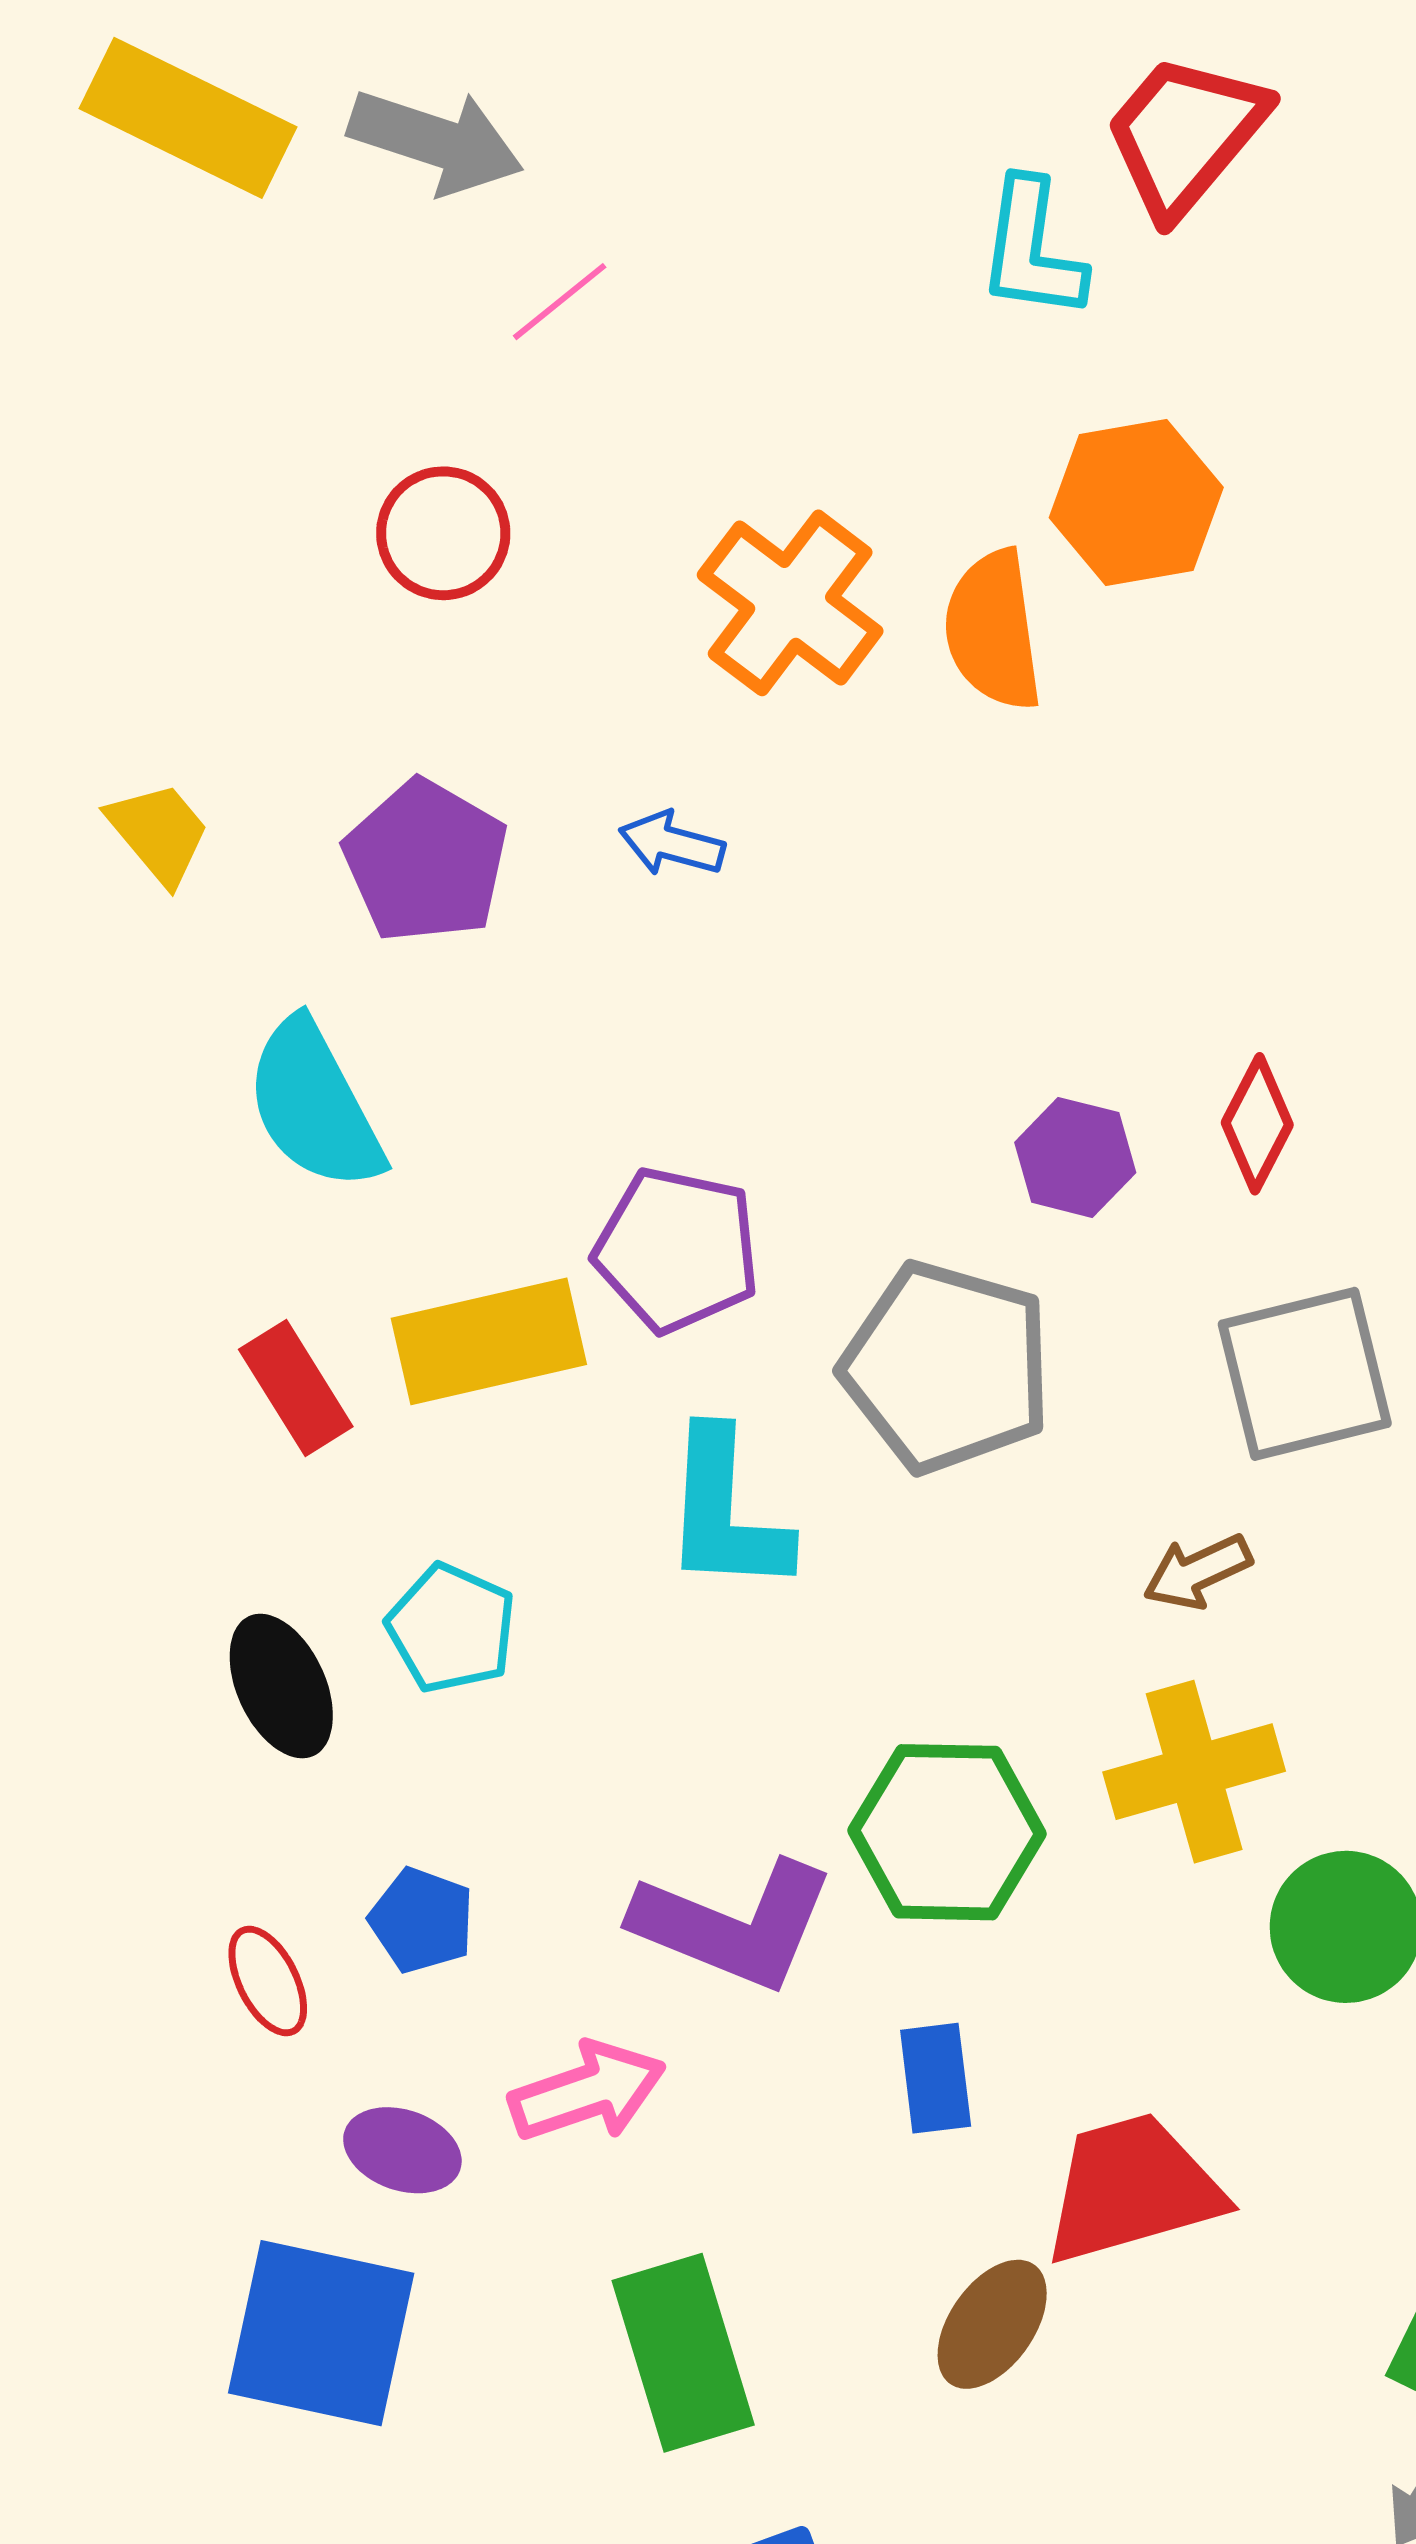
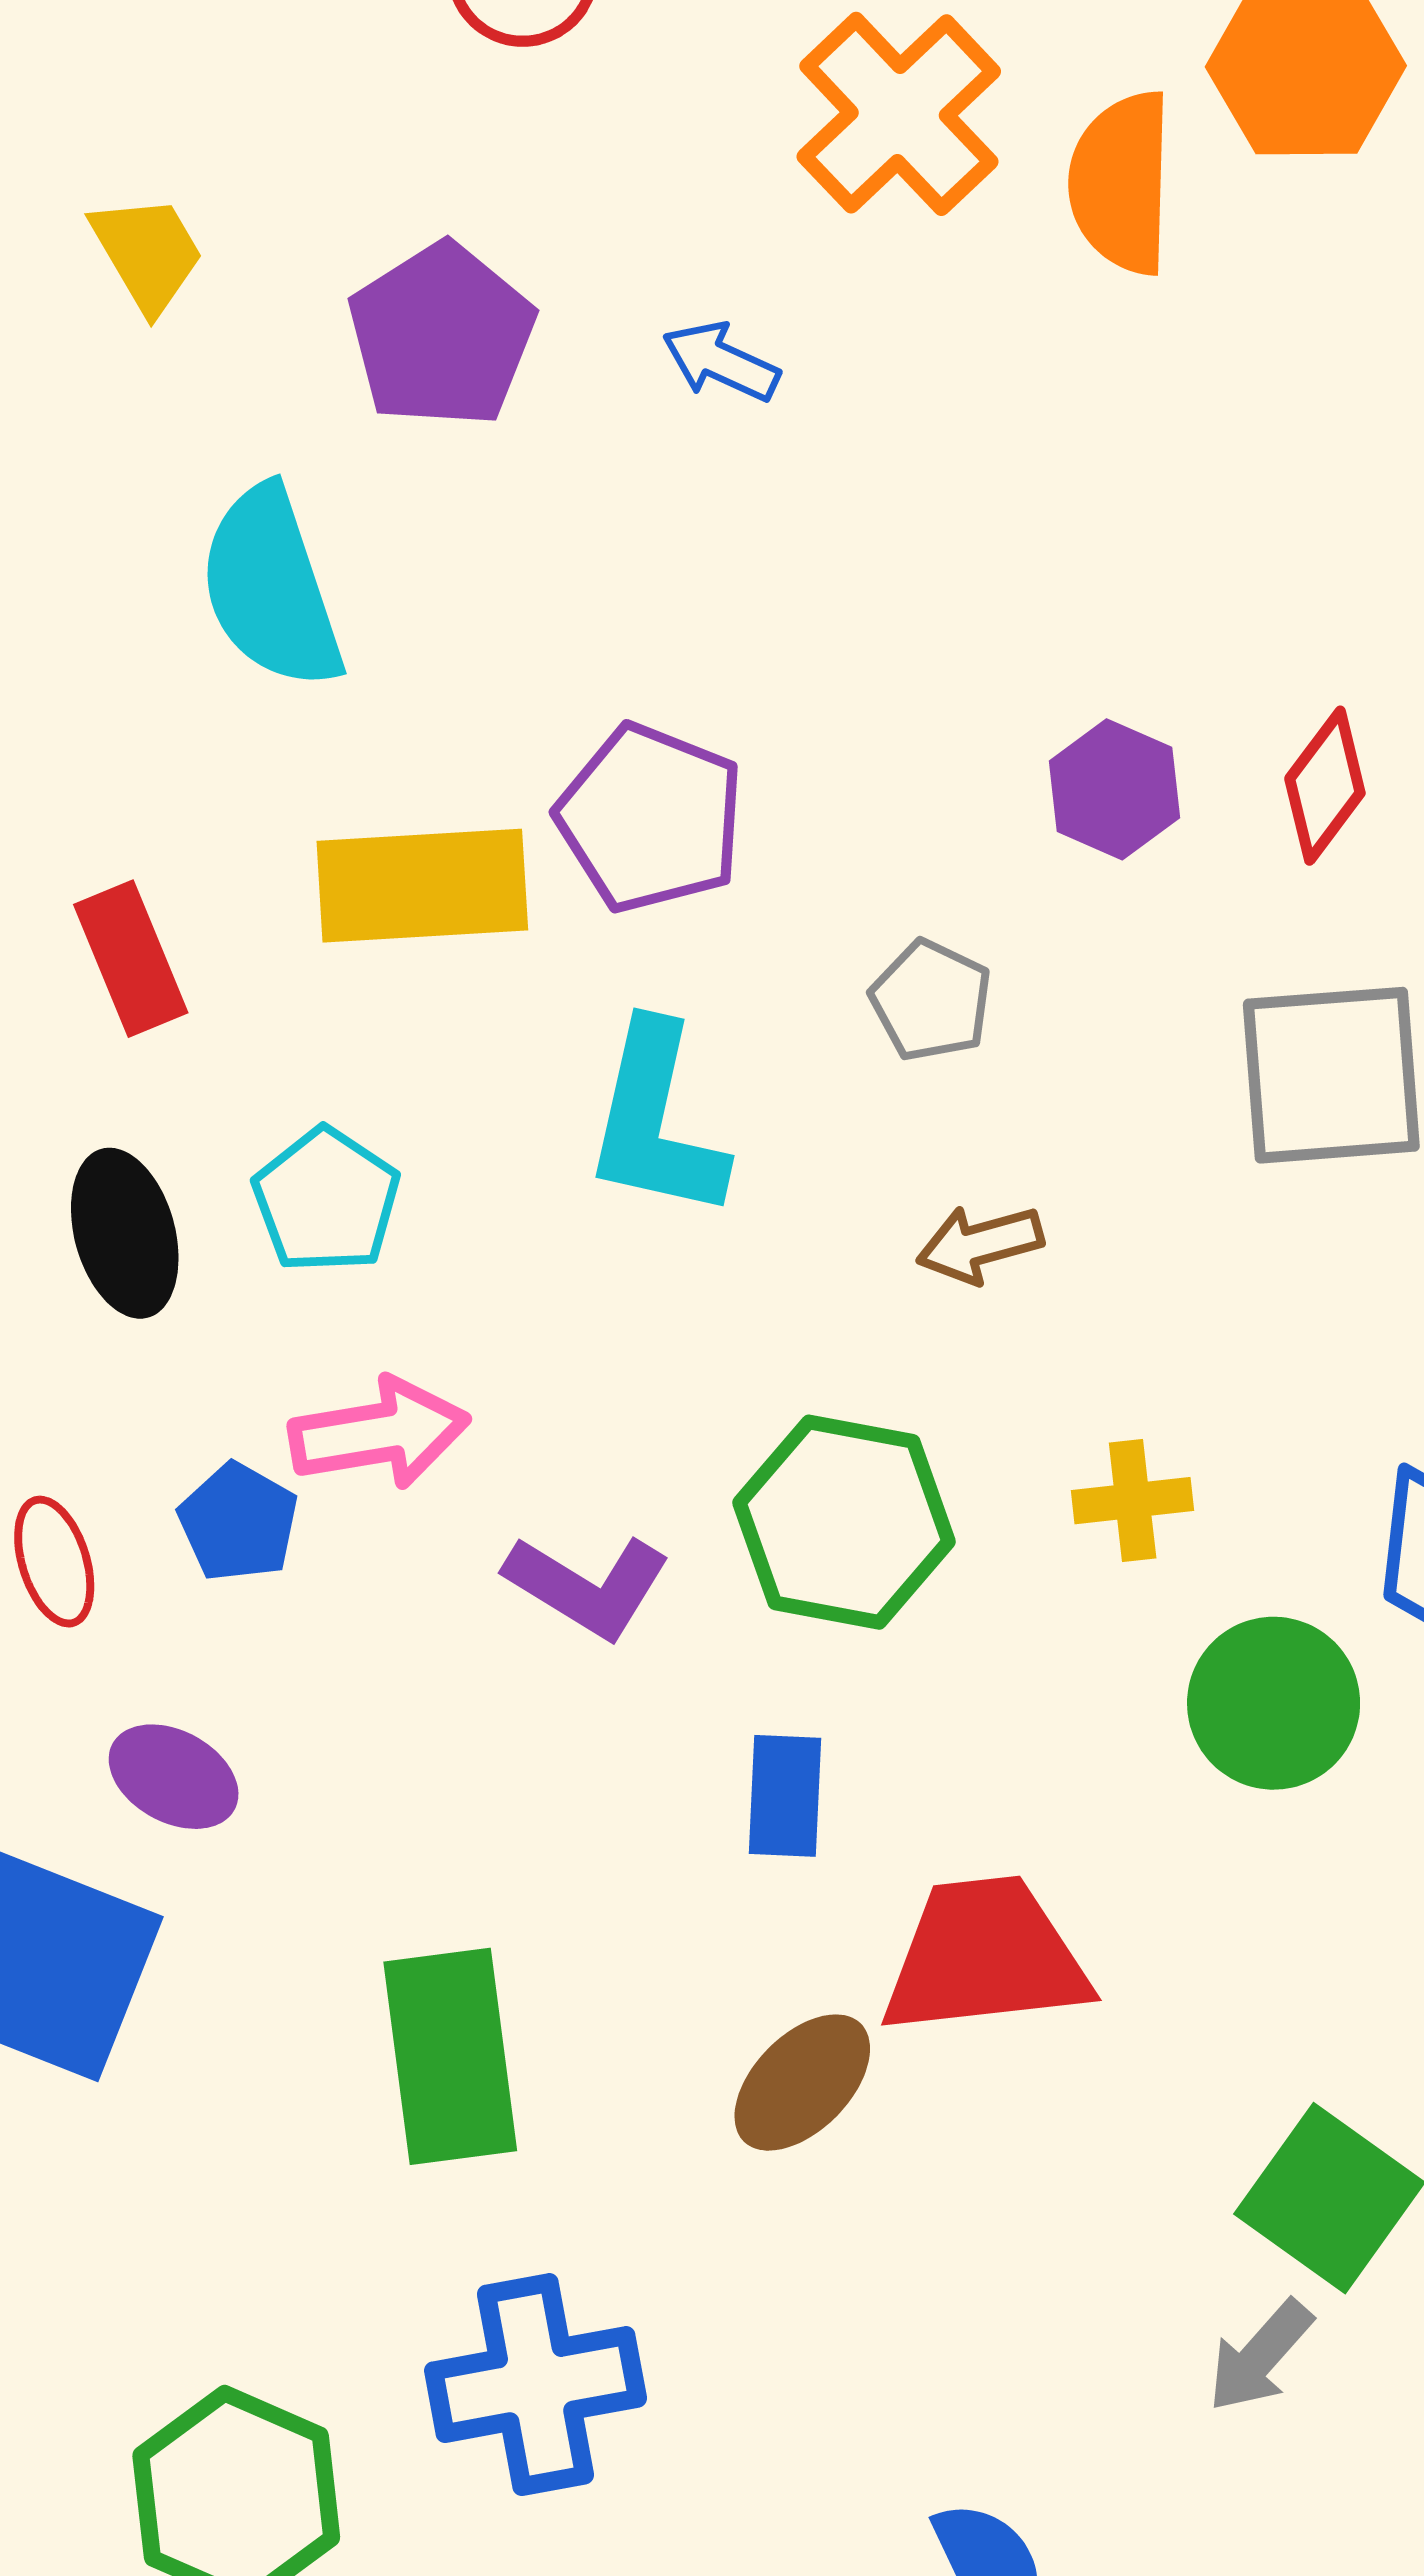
gray pentagon: (947, 1367) -> (931, 1001), size x0.5
red rectangle: (296, 1388) -> (131, 959), moved
brown arrow: (1197, 1572) -> (980, 1244), moved
yellow cross: (1194, 1772) -> (1133, 1501), size x0.6
purple L-shape: (734, 1925) -> (588, 1586), size x0.7
pink arrow: (588, 2092) -> (379, 1433), moved

